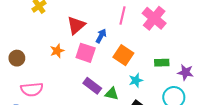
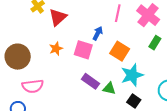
red triangle: (76, 25) -> (58, 17), moved
brown circle: (17, 58) -> (18, 57), size x1.6
green rectangle: (162, 63) -> (155, 43), moved, turned -56
cyan star: (136, 80) -> (132, 75), size x1.6

